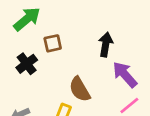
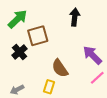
brown square: (53, 43) -> (38, 36), size x1.5
black arrow: (106, 44) -> (75, 17), moved

